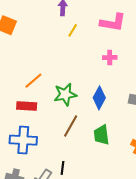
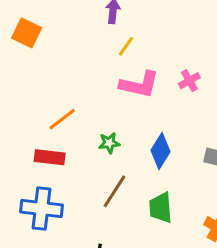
pink L-shape: (113, 22) -> (139, 85), moved
pink cross: (110, 58) -> (189, 81), moved, turned -32
green star: (65, 94) -> (109, 143), size x0.6

